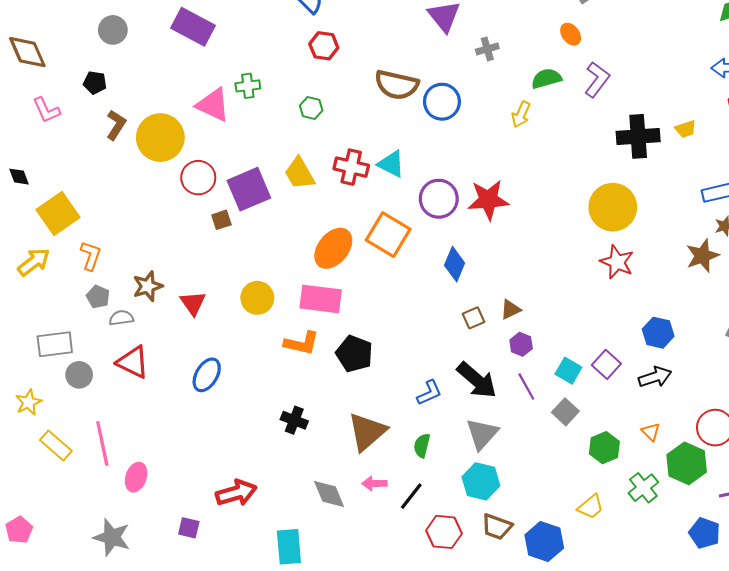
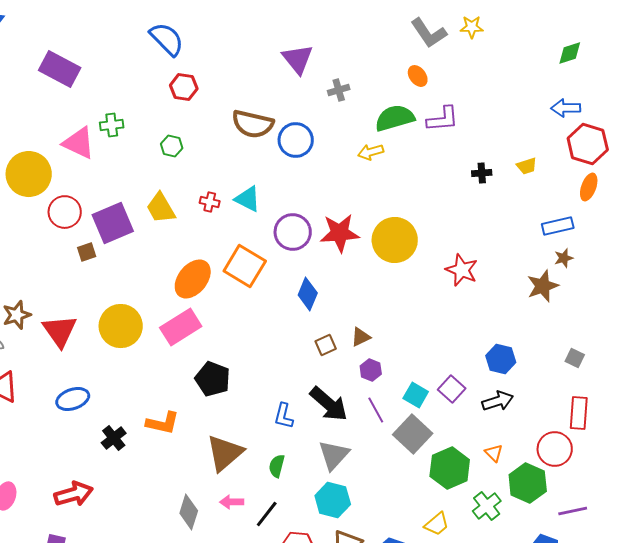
green semicircle: (546, 78) -> (395, 118), size x1.4
purple L-shape: (597, 80) -> (443, 119), turned 48
yellow arrow: (521, 114) -> (371, 152), turned 50
black cross: (638, 136) -> (482, 173), size x0.5
red cross: (351, 167) -> (210, 202), size x0.6
yellow circle: (613, 207) -> (395, 240), moved
red star: (617, 262) -> (462, 270), moved
yellow circle: (257, 298) -> (121, 326), size x1.4
pink rectangle: (321, 299) -> (181, 327), turned -39
red triangle: (193, 303) -> (60, 331), size x1.4
orange L-shape: (302, 343) -> (163, 423), moved
blue ellipse: (207, 375) -> (73, 399), turned 40
blue L-shape: (429, 393) -> (284, 416), turned 128
gray square: (565, 412) -> (413, 434), size x1.5
black cross: (294, 420) -> (114, 438), moved, turned 30
green hexagon: (604, 448) -> (450, 468), size x1.4
red arrow: (236, 493) -> (74, 494), moved
gray diamond: (329, 494) -> (189, 512), turned 40

